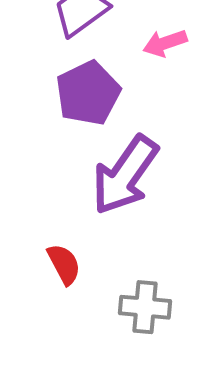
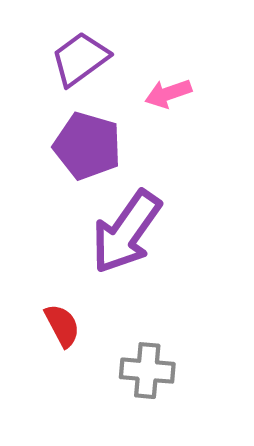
purple pentagon: (88, 93) -> (87, 146), turned -30

